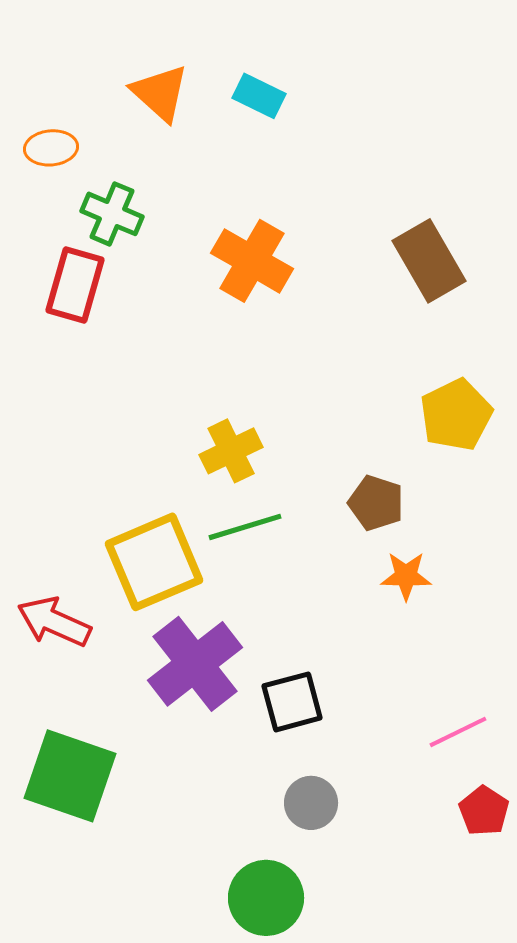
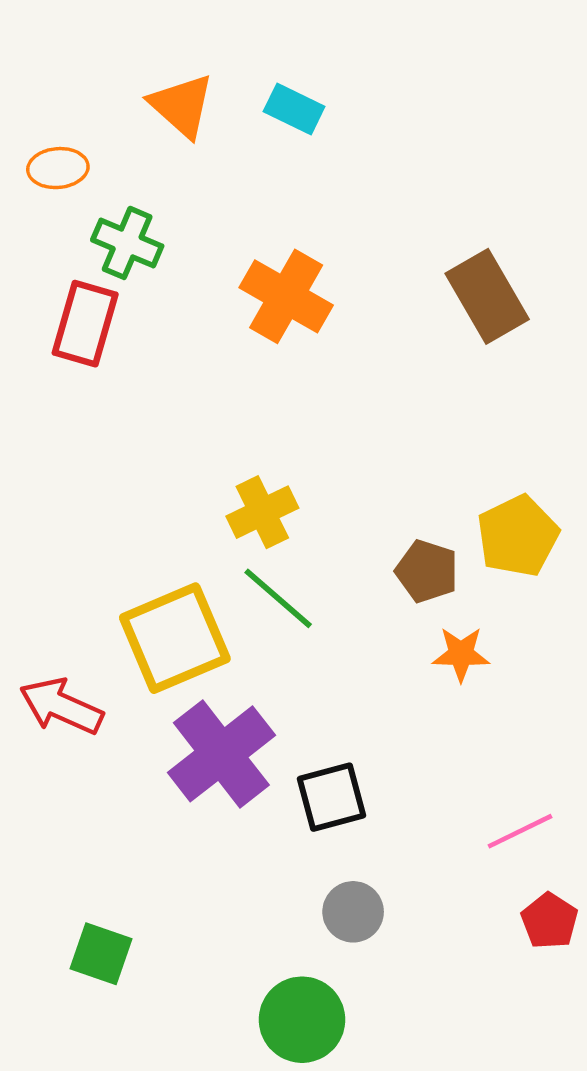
yellow pentagon: (456, 415) -> (518, 536), moved
green line: (245, 527) -> (278, 598), turned 58
green square: (70, 776) -> (101, 954), moved, size x0.6

